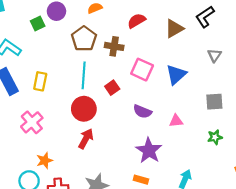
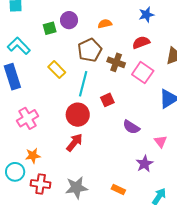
pink square: (142, 70) -> (143, 73), moved
yellow rectangle: (40, 81) -> (57, 70), moved, turned -66
pink triangle: (176, 121) -> (161, 141), turned 48
purple star: (149, 151) -> (145, 164), moved, size x0.7

